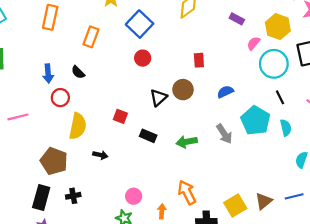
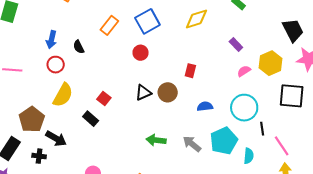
orange rectangle: (91, 37) -> (109, 25), moved
cyan circle: (274, 64) -> (244, 108), moved
black line: (280, 97) -> (262, 129), moved
gray arrow: (224, 134) -> (192, 144), turned 144
black rectangle: (148, 136) -> (91, 119), moved
black arrow: (100, 155) -> (56, 139), moved, size x1.5

